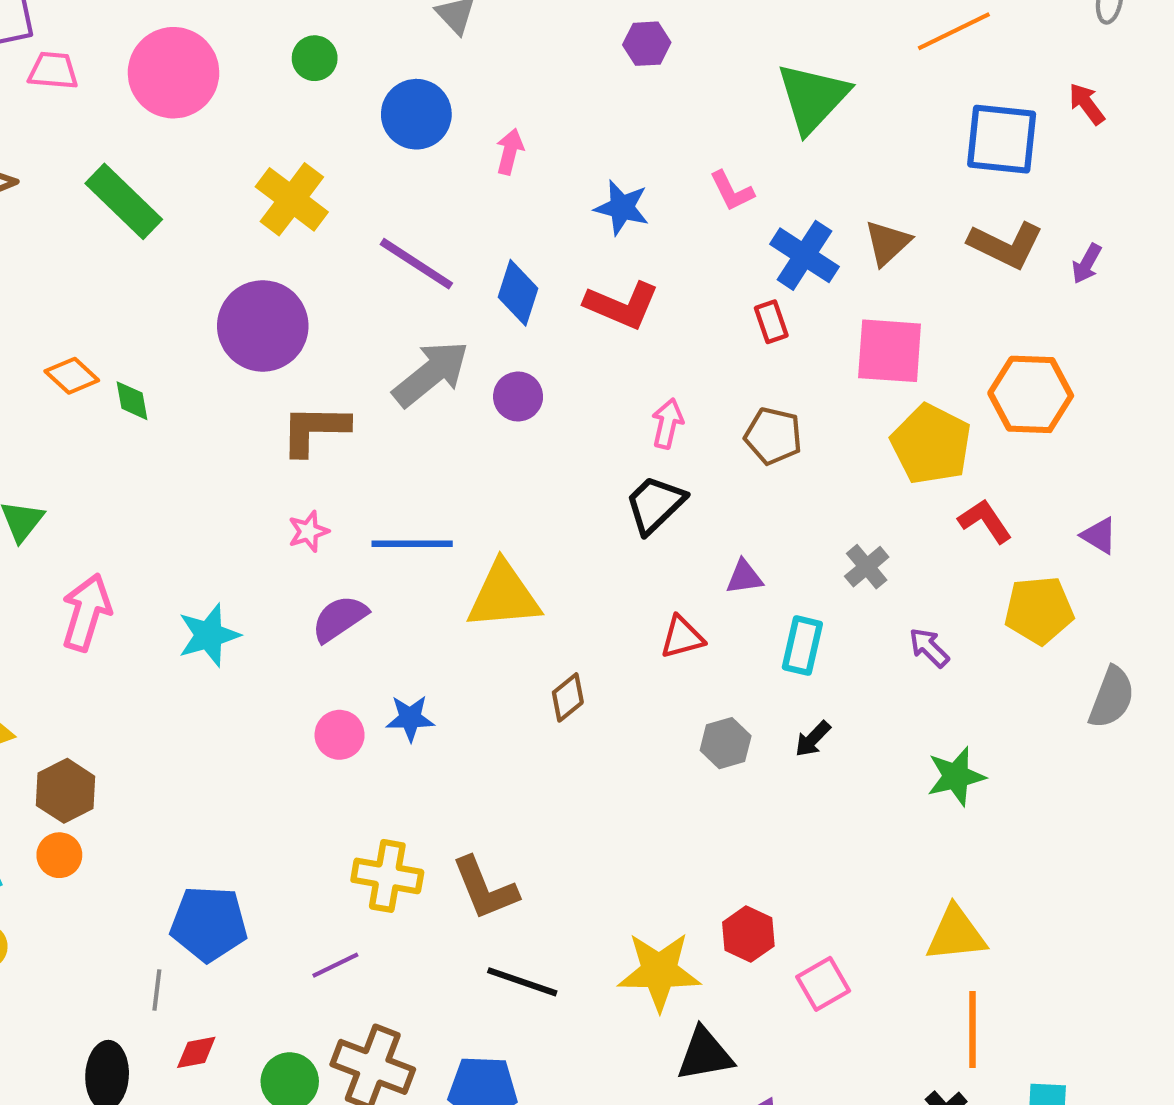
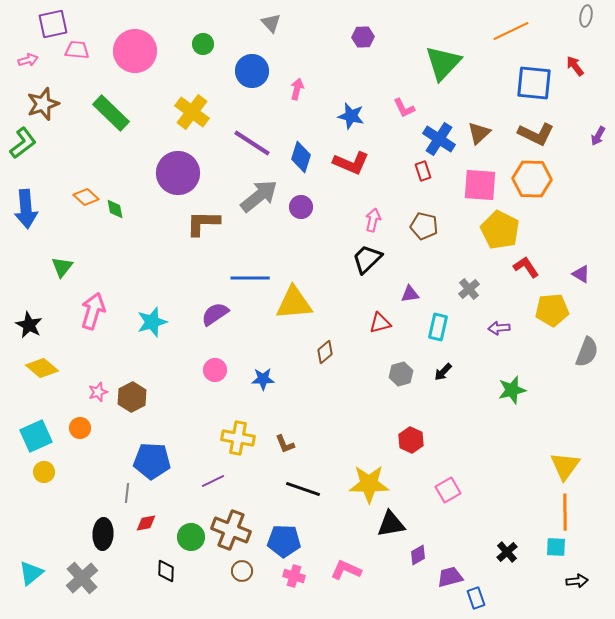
purple arrow: (1087, 264) -> (598, 136), moved
orange hexagon: (1031, 394) -> (532, 179), moved
pink star: (308, 531) -> (98, 392), moved
purple arrow: (929, 648) -> (499, 328), turned -50
blue star: (410, 718) -> (263, 379), moved
brown hexagon: (66, 791) -> (132, 397), moved
brown L-shape: (485, 888) -> (285, 444), size x0.6
red hexagon: (748, 934) -> (411, 440), moved
yellow triangle: (956, 934) -> (565, 466), moved, turned -48
orange line: (973, 1030) -> (565, 512), moved

